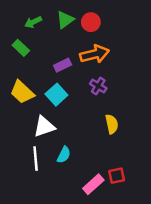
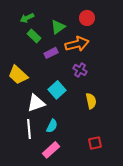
green triangle: (65, 20) -> (58, 27), moved
red circle: (91, 22) -> (87, 18), moved
green rectangle: (21, 48) -> (34, 36), moved
cyan square: (56, 95) -> (57, 90), moved
pink rectangle: (93, 184) -> (51, 150), moved

